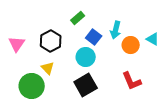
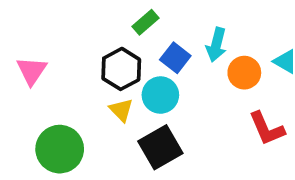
black hexagon: (51, 41) -> (121, 69), moved
yellow triangle: (48, 68) -> (121, 110), moved
red L-shape: (132, 81) -> (267, 129), moved

